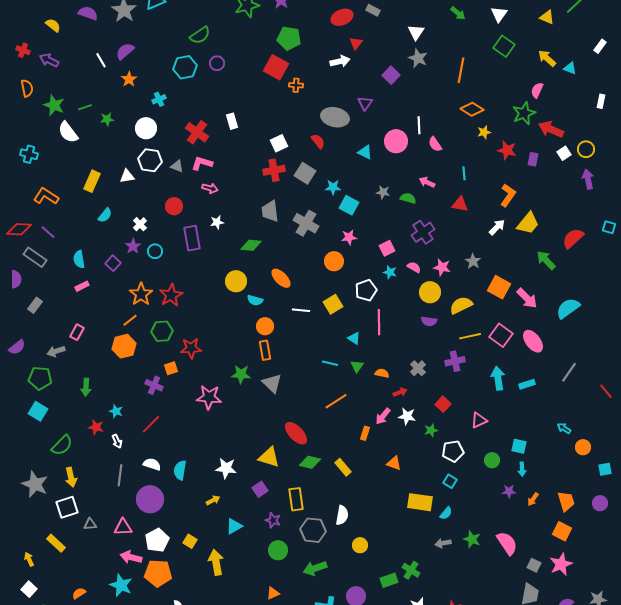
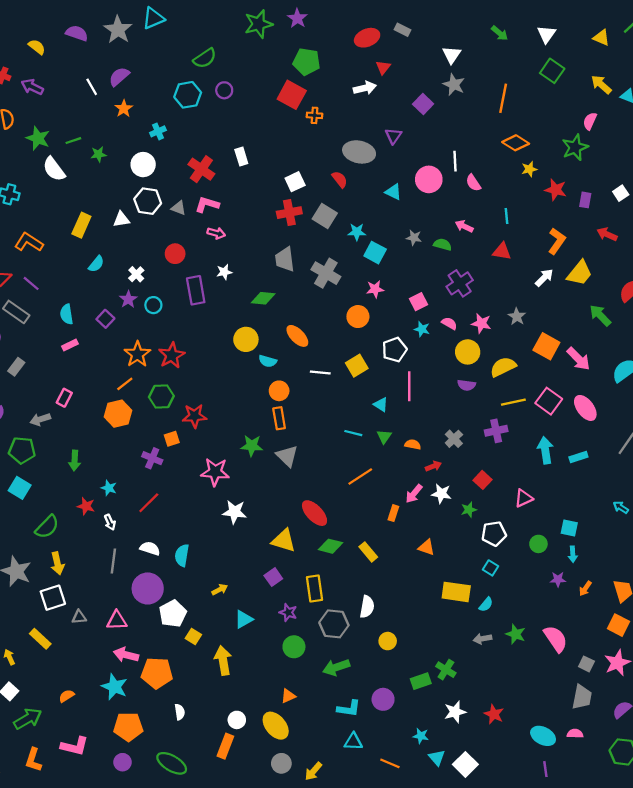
red arrow: (551, 129) -> (607, 234), moved, size x0.7
white star: (226, 468) -> (235, 512), moved
white pentagon: (157, 540) -> (173, 614), moved

